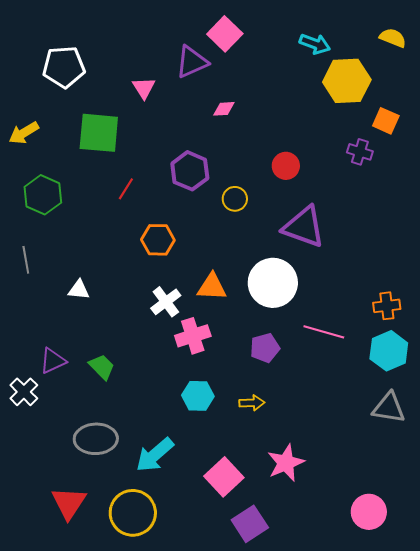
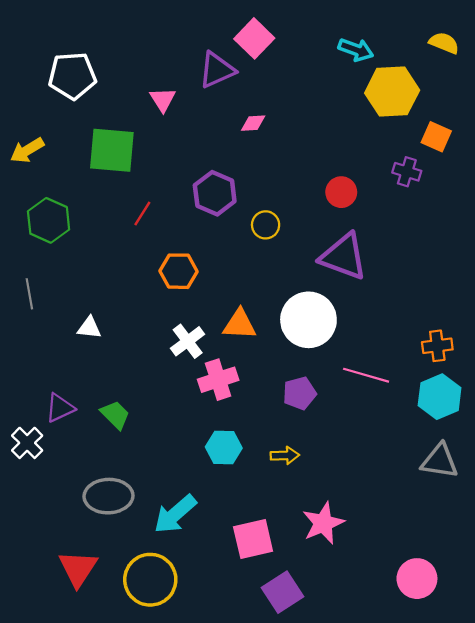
red circle: (286, 166) -> (341, 192), moved
pink square: (224, 477) -> (253, 539), turned 30

